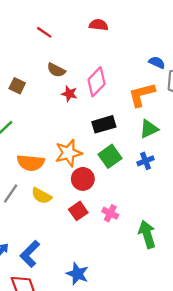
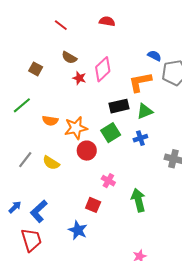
black rectangle: (104, 124) -> (119, 106), moved
orange semicircle: (31, 163) -> (50, 121), moved, size x0.7
red square: (78, 211) -> (93, 205), moved, turned -35

